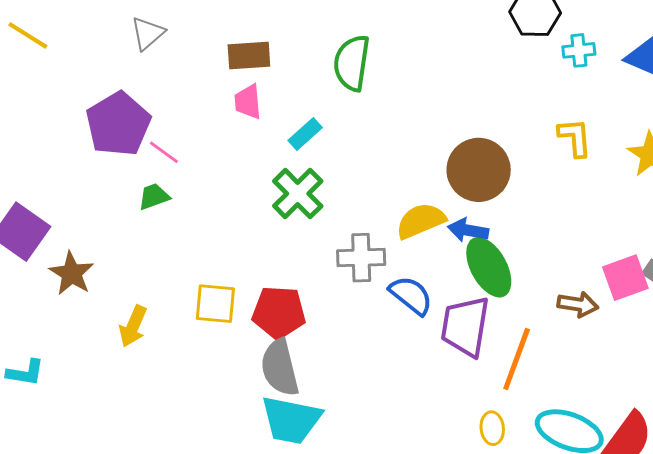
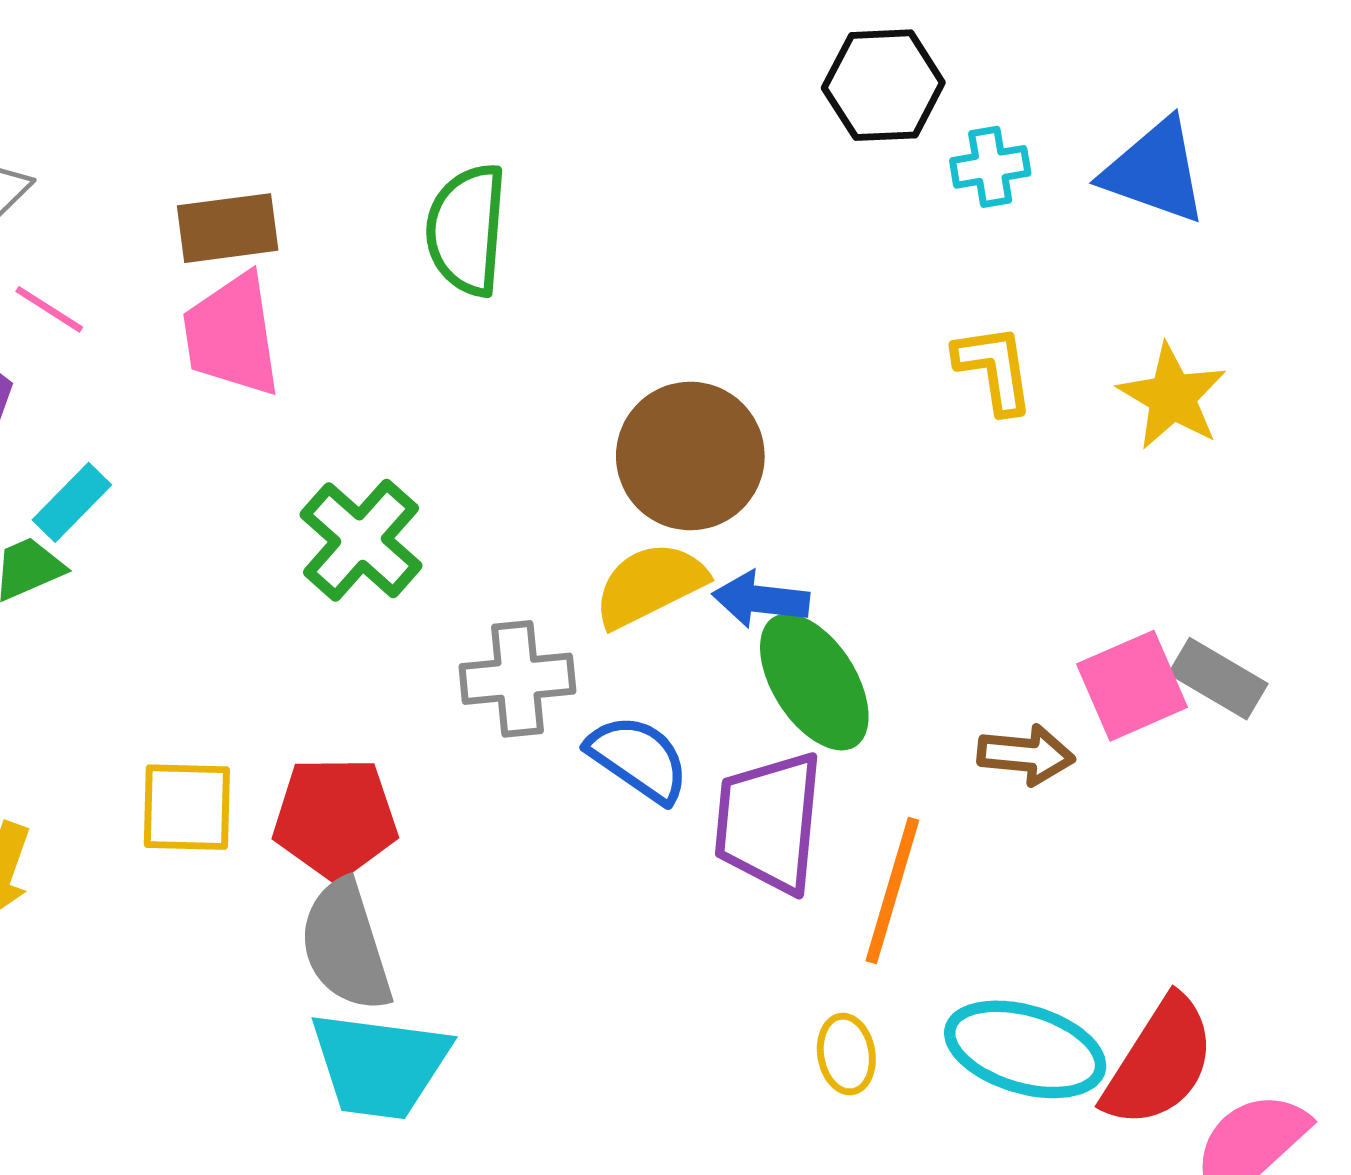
pink trapezoid: (248, 102) -> (232, 335), size x1.5
cyan rectangle: (305, 134) -> (72, 502), moved
pink line: (164, 152) -> (49, 309), moved
brown circle: (479, 170) -> (690, 456), moved

